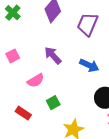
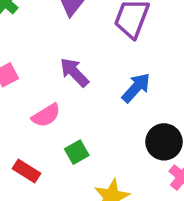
blue arrow: (89, 65) -> (136, 88), turned -72

